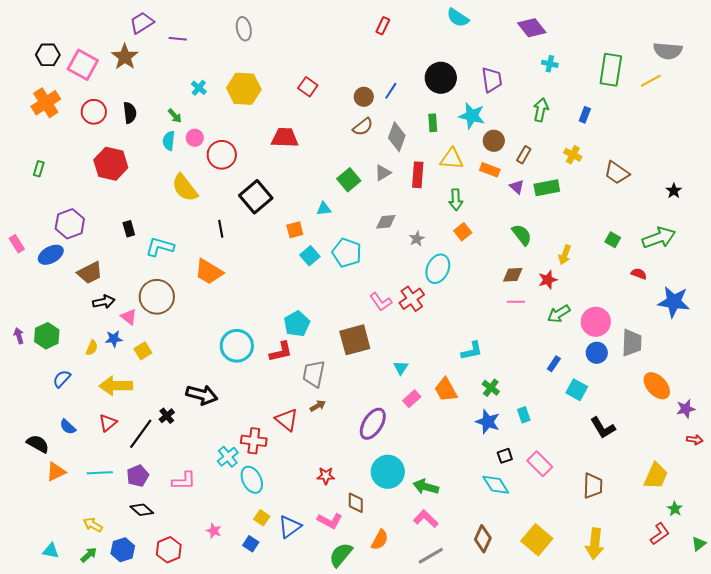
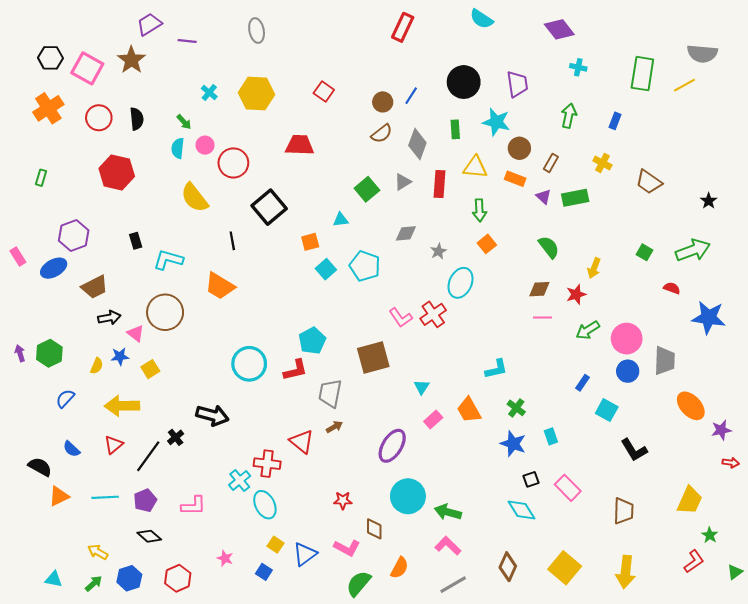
red rectangle: (383, 26) -> (403, 27), size x1.5

